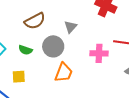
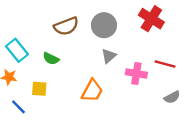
gray triangle: (71, 27) -> (109, 56), moved
gray circle: (53, 46) -> (104, 25), moved

